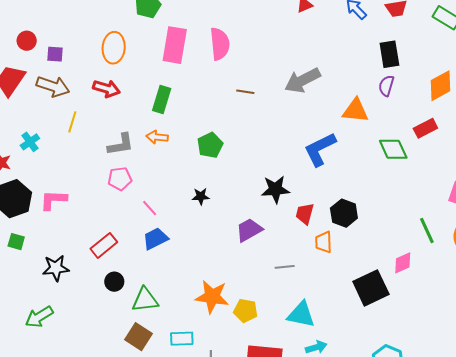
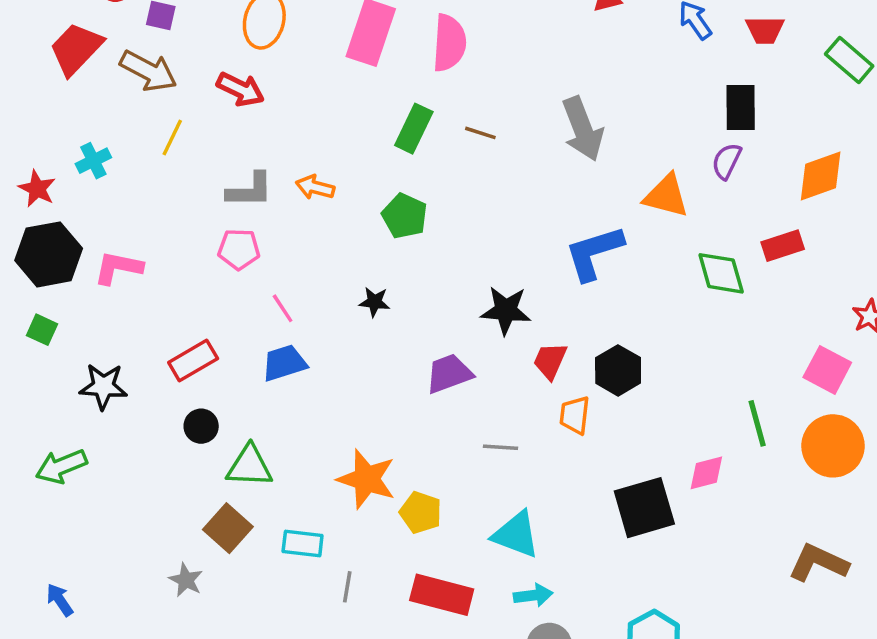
gray arrow: (302, 80) -> (583, 129), turned -93
green rectangle: (162, 99) -> (414, 129), moved
green pentagon: (210, 145) -> (405, 216), turned -30

